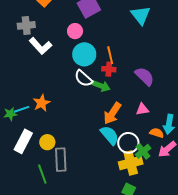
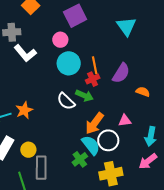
red cross: (109, 69) -> (93, 79), turned -32
purple semicircle: (145, 76) -> (121, 73), moved, turned 75
white semicircle: (83, 78) -> (66, 101), moved
orange semicircle: (157, 133) -> (143, 92), moved
white circle: (128, 143) -> (108, 140), moved
green cross: (143, 151) -> (80, 159), moved

